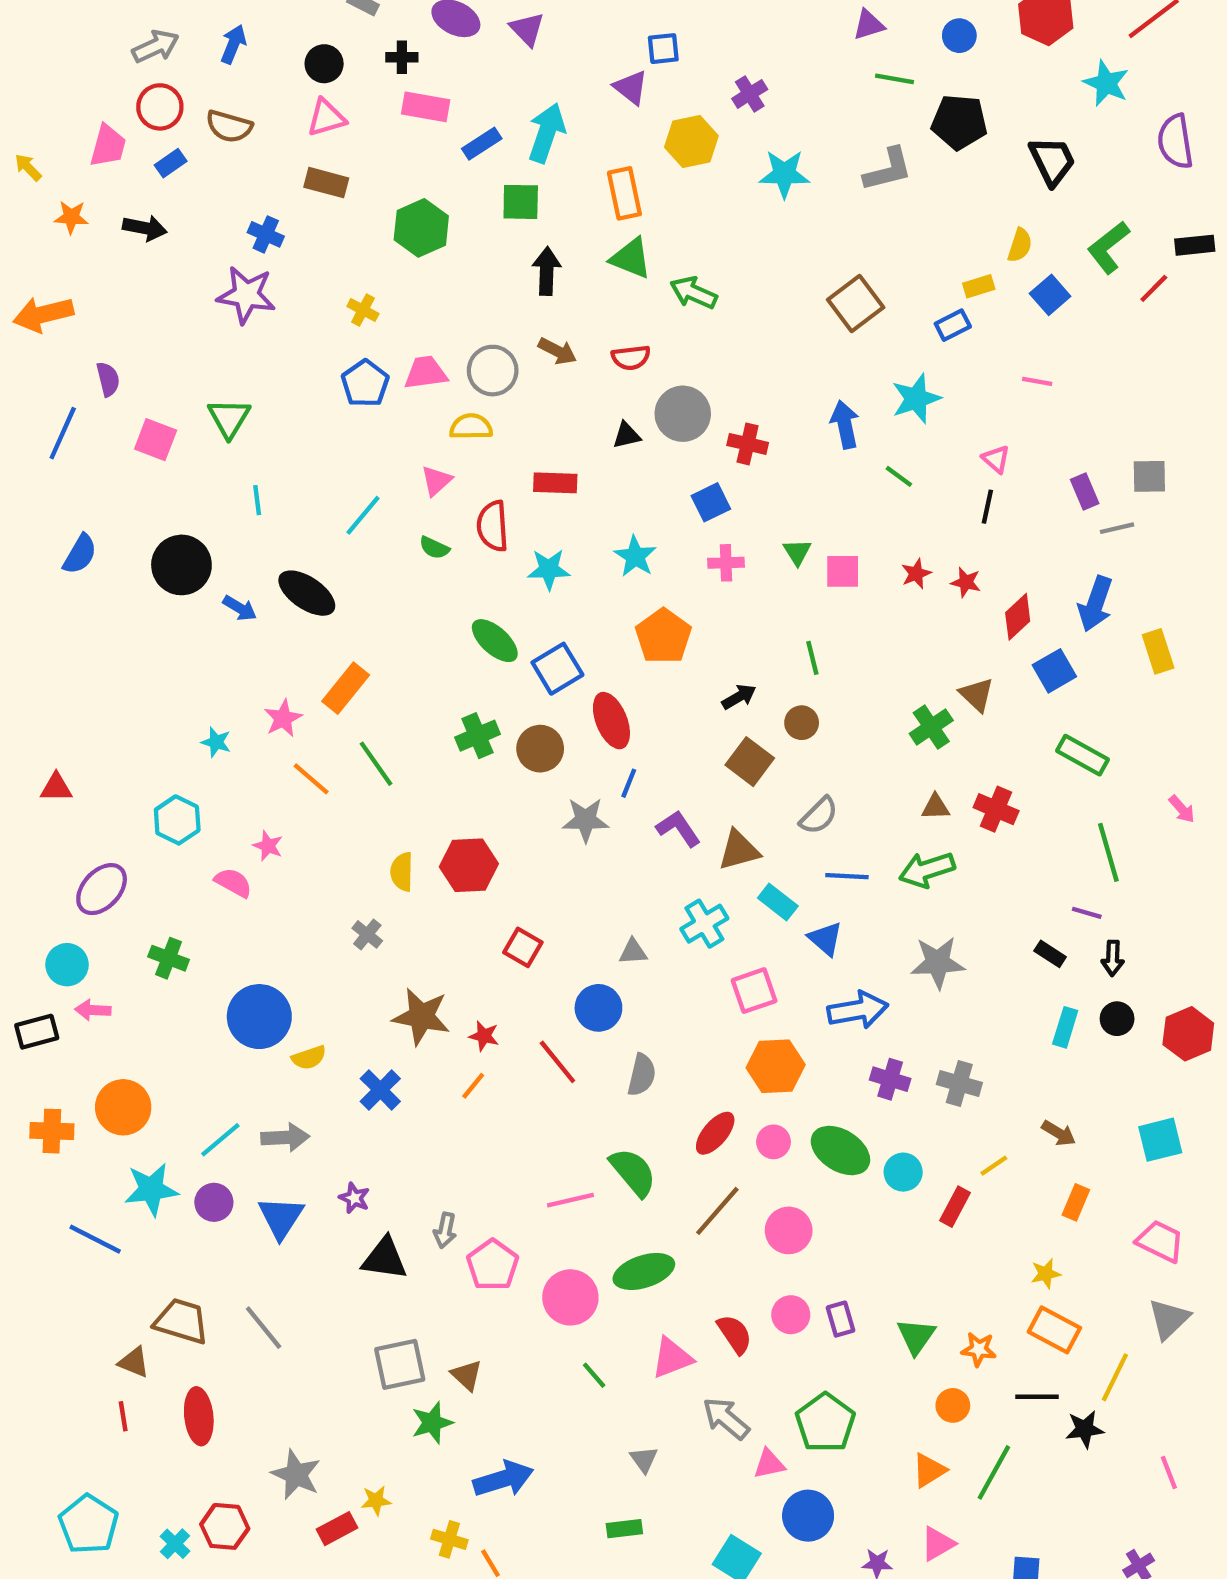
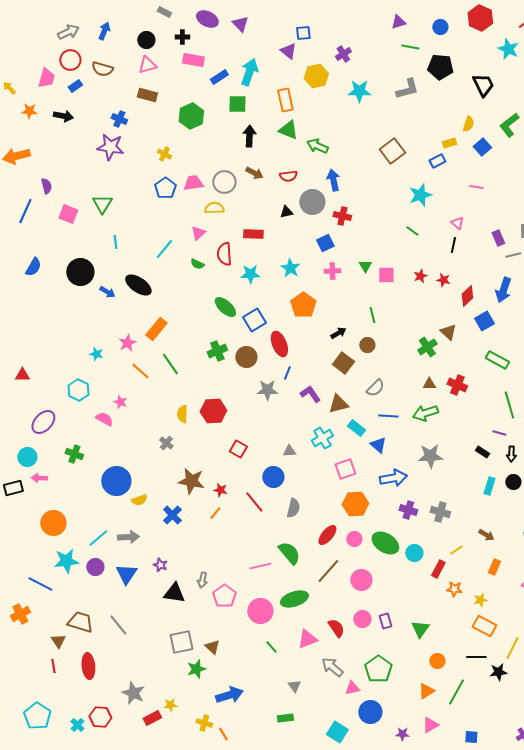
blue arrow: (845, 425) -> (333, 180), moved
orange cross: (52, 1131) -> (20, 614), moved, turned -30
orange star: (979, 1349) -> (454, 589), moved
brown triangle: (134, 1362) -> (58, 641), turned 35

